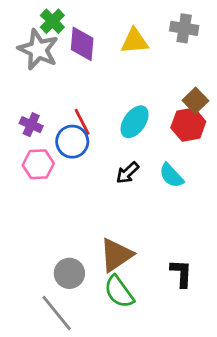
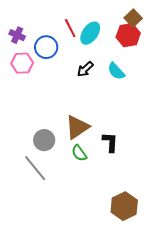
red line: (82, 122) -> (70, 28), moved
black L-shape: (181, 273) -> (110, 142), moved
green semicircle: (119, 292) -> (79, 153), size x0.7

